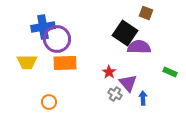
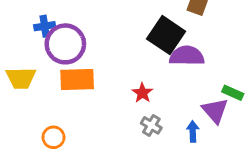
blue cross: (43, 27) -> (45, 26), size x0.6
purple triangle: (128, 83) -> (215, 111), moved

